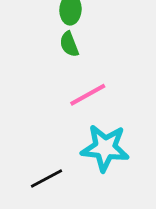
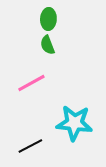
pink line: (88, 95) -> (31, 83), moved

